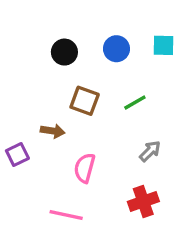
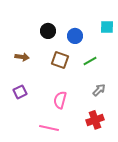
blue circle: (116, 49) -> (75, 36), moved
brown arrow: (53, 131) -> (22, 57), moved

